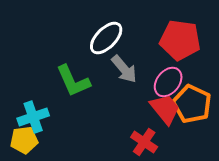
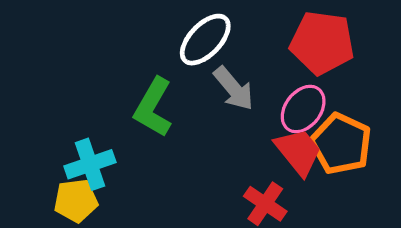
green L-shape: (73, 81) -> (153, 107), turned 54

